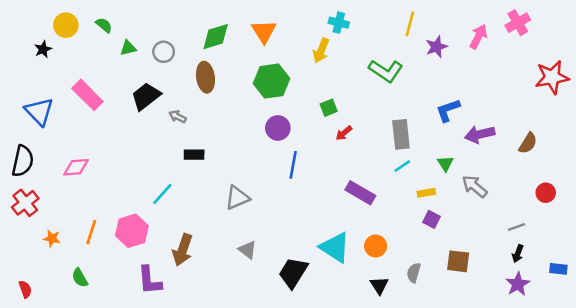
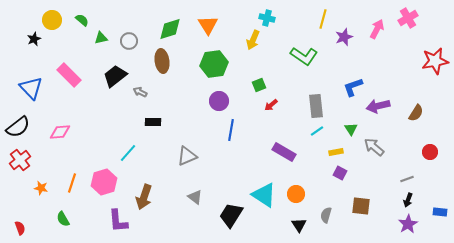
black semicircle: (23, 161) -> (18, 127), turned 40

